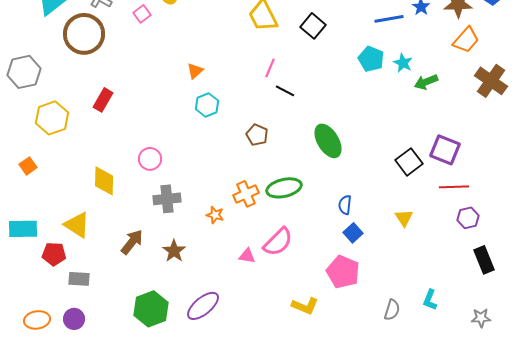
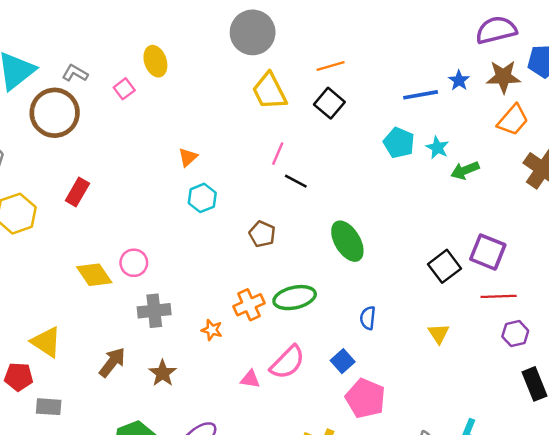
yellow diamond: (104, 181) -> (94, 275), moved, turned -36
blue square: (353, 233) -> (343, 361), moved

